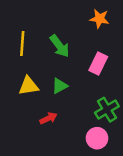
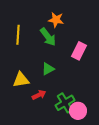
orange star: (99, 19) -> (56, 20), moved
yellow triangle: (29, 86) -> (21, 80), moved
green cross: (107, 110) -> (65, 103), moved

